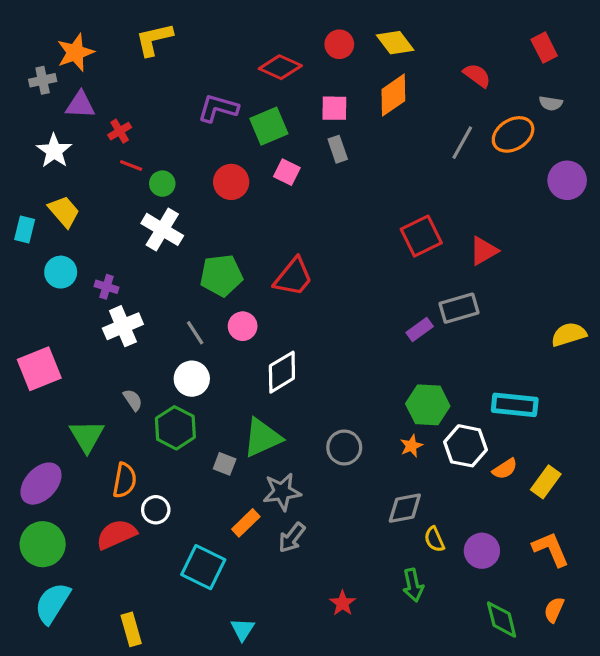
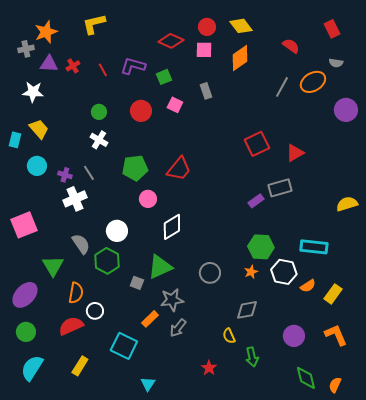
pink square: (334, 108) -> (204, 50), moved
green square: (269, 126) -> (164, 77), size x0.7
red cross: (120, 131) -> (73, 66), moved
white star: (54, 151) -> (33, 92), turned -30
red line: (131, 166) -> (103, 70), moved, turned 40
white cross: (162, 229) -> (99, 140), size x0.7
gray line: (195, 333) -> (89, 173), moved
gray semicircle: (133, 400) -> (81, 244), size x1.5
yellow semicircle: (434, 539) -> (229, 336), moved
green circle: (43, 544) -> (26, 332), size x0.7
orange semicircle: (554, 610) -> (335, 385), moved
yellow rectangle: (131, 629) -> (80, 366), moved, turned 48

